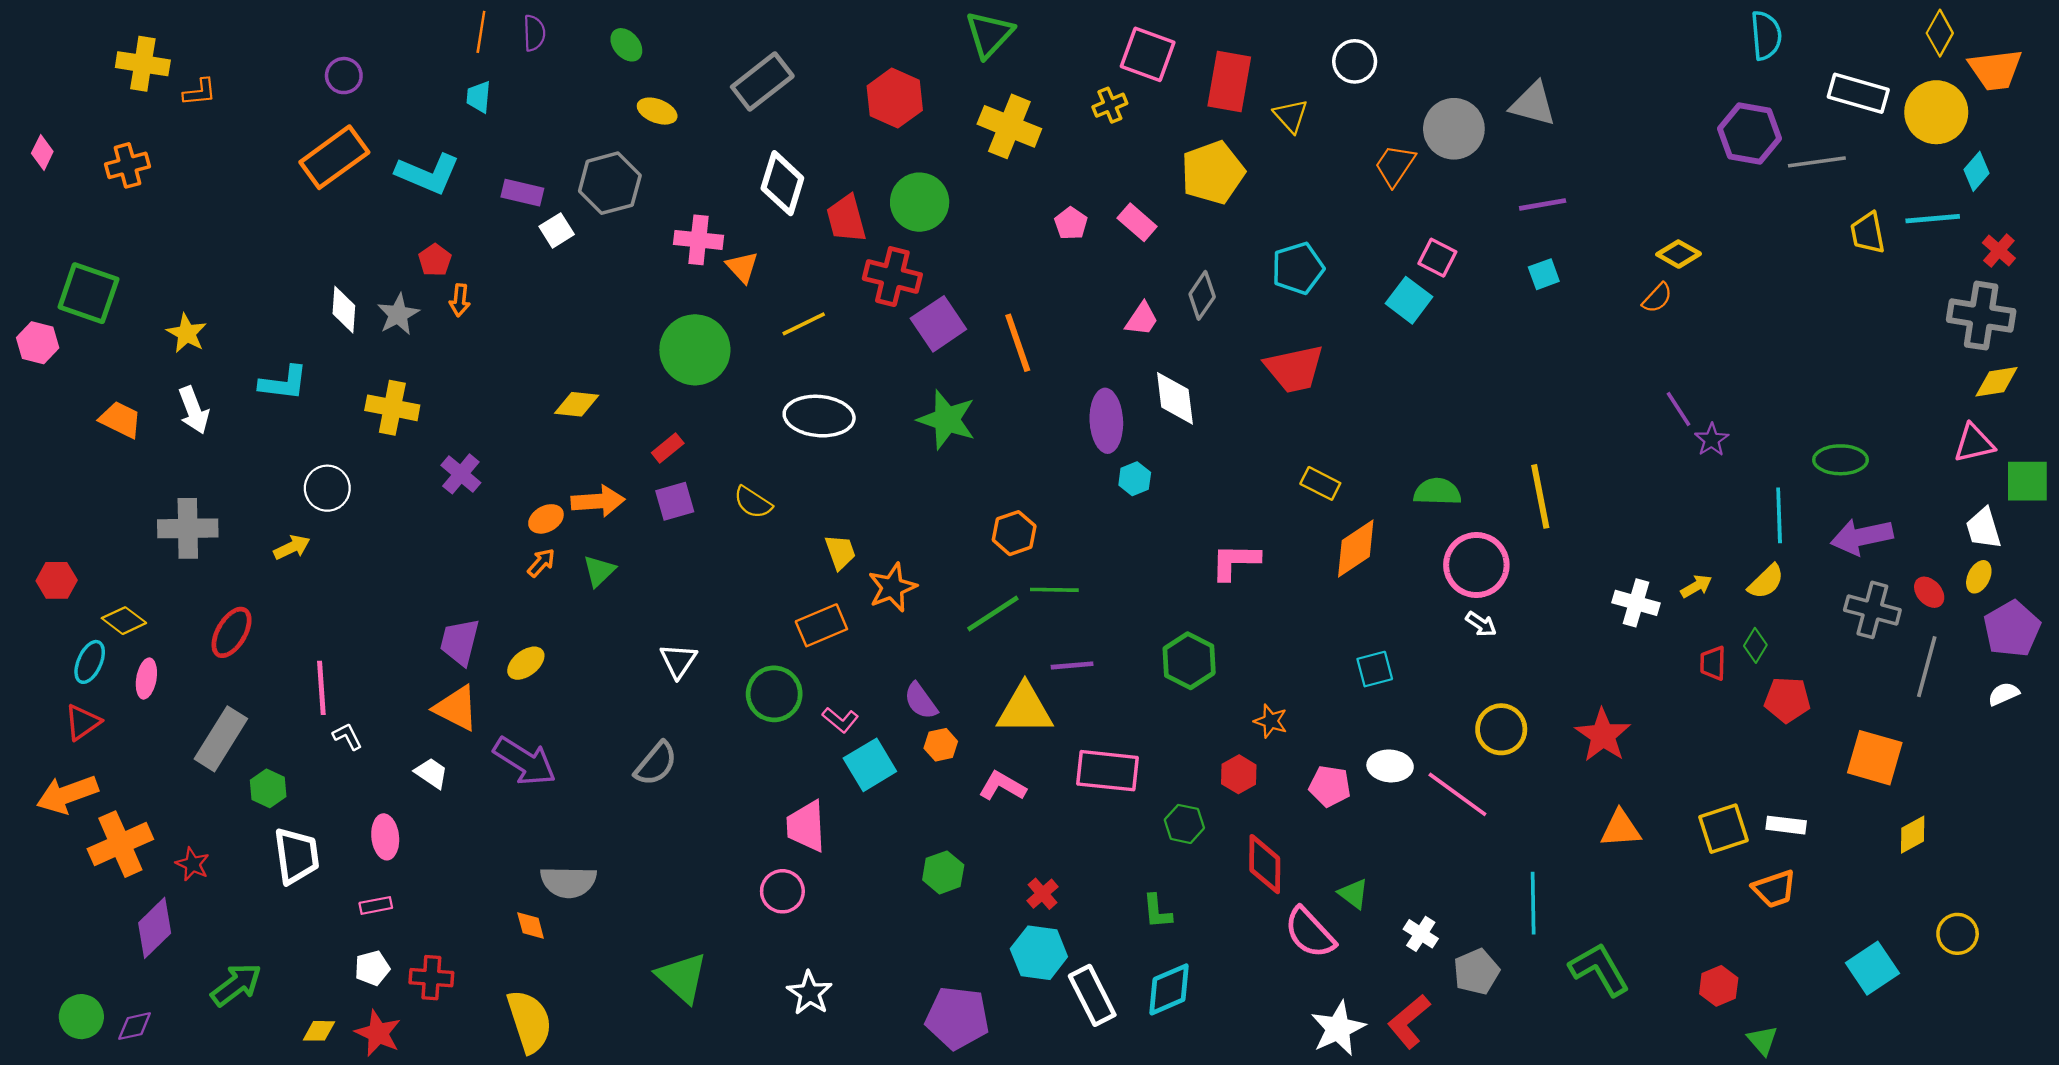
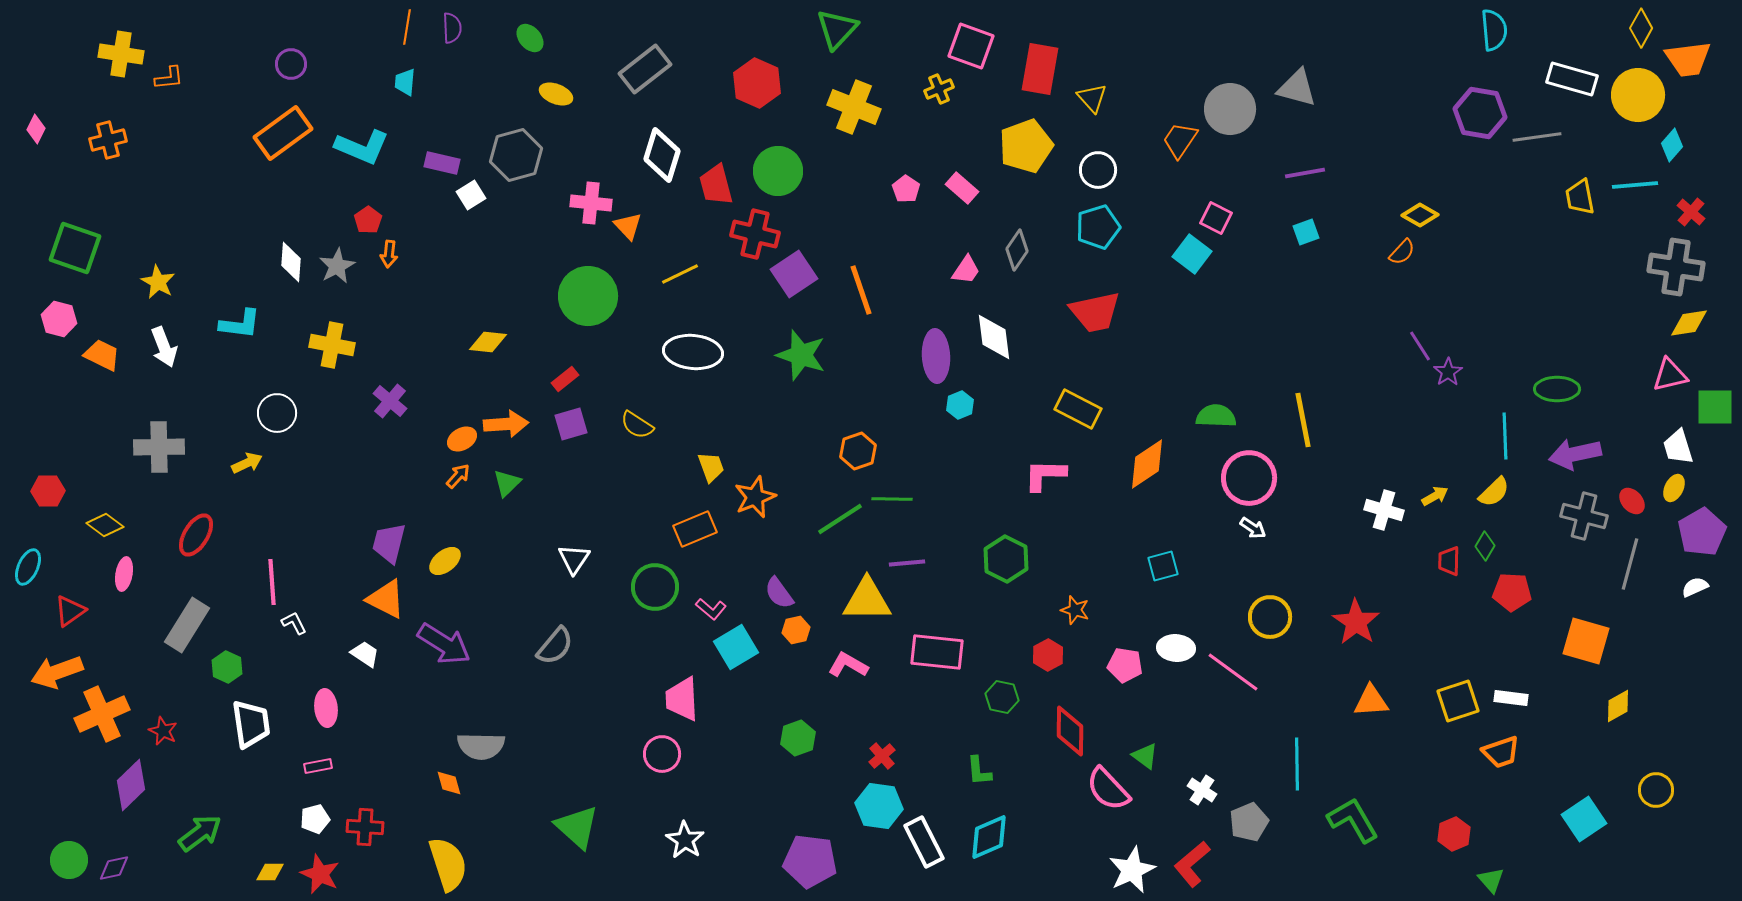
white circle: (1355, 61) -> (1098, 170), moved
pink hexagon: (38, 343) -> (59, 319), moved
yellow rectangle: (1320, 483) -> (1078, 409), moved, size x1.4
cyan ellipse: (90, 662) -> (28, 567), moved

